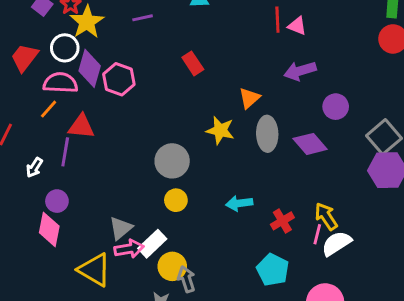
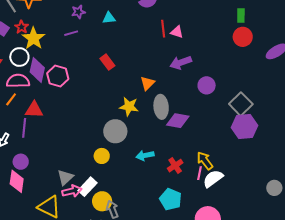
purple diamond: (310, 144) -> (178, 121), moved, turned -35
gray circle: (172, 161) -> (115, 131), moved

